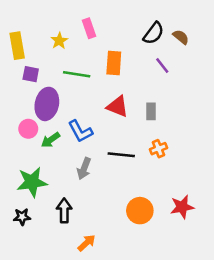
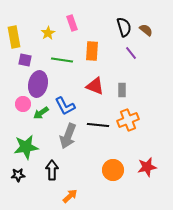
black semicircle: (154, 33) -> (124, 27), turned -54
orange cross: (158, 149) -> (128, 120), size x1.5
gray arrow: (84, 168) -> (68, 136), size x1.4

